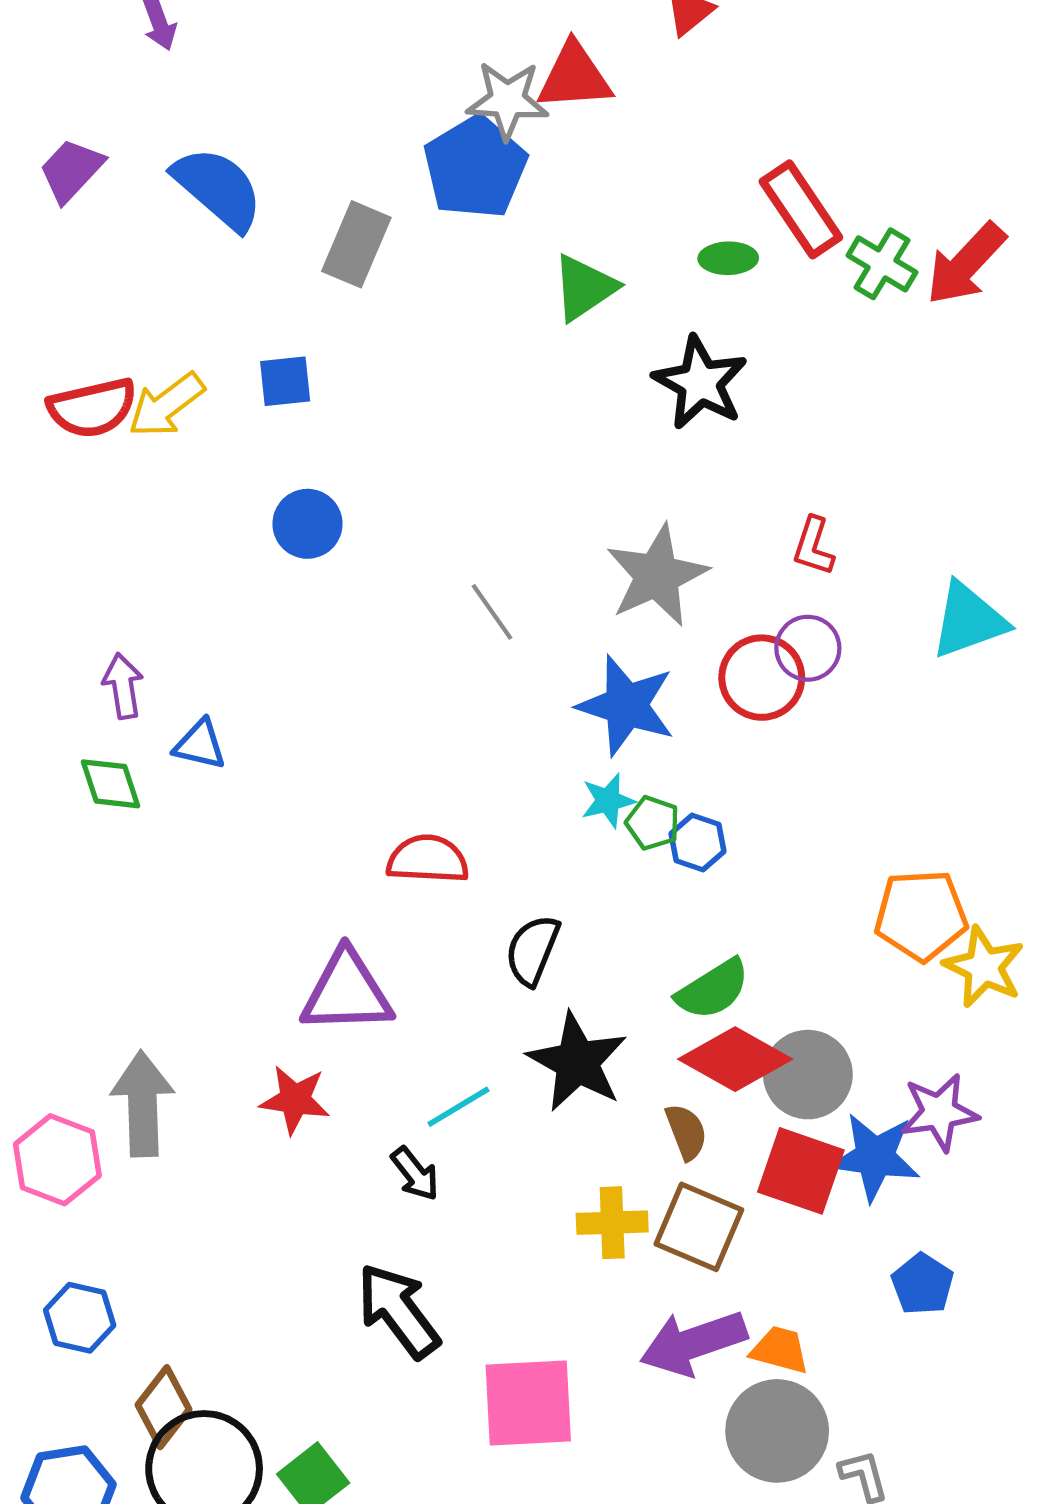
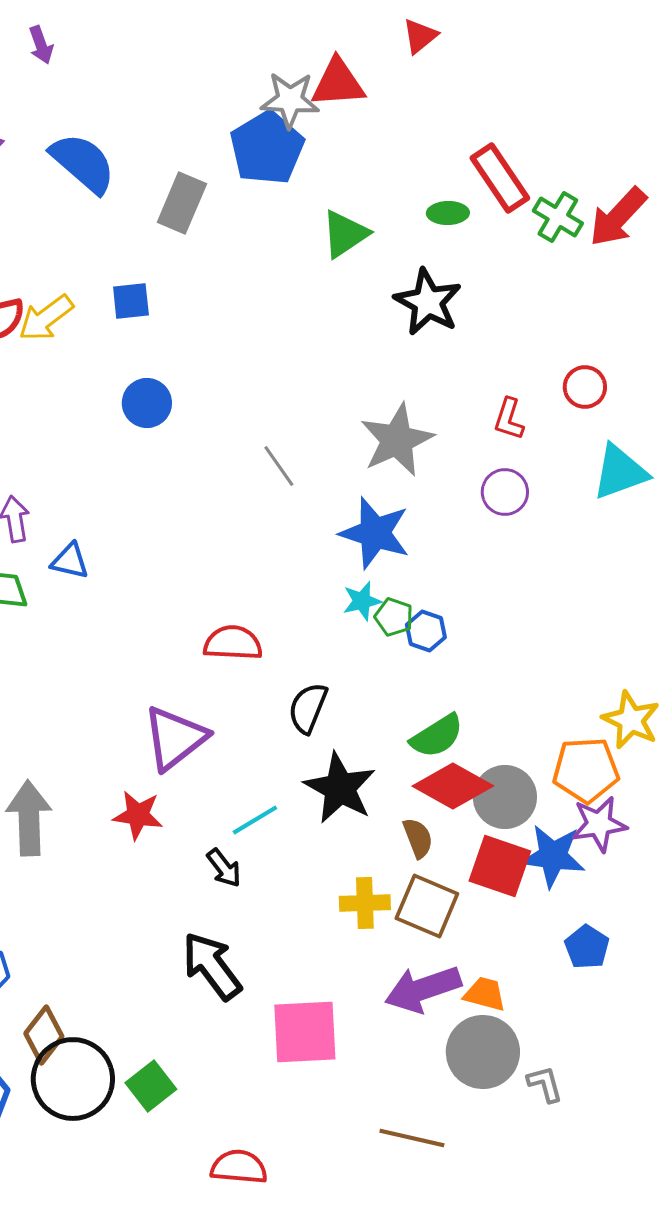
red circle: (762, 678) -> (585, 387), moved, size x0.7
orange pentagon: (921, 915) -> (586, 770), moved
purple triangle: (347, 992) -> (175, 738), turned -36

